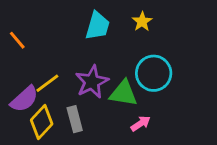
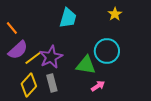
yellow star: (142, 22) -> (115, 14), moved
purple star: (92, 82) -> (51, 57), moved
purple semicircle: (24, 99) -> (18, 50), moved

